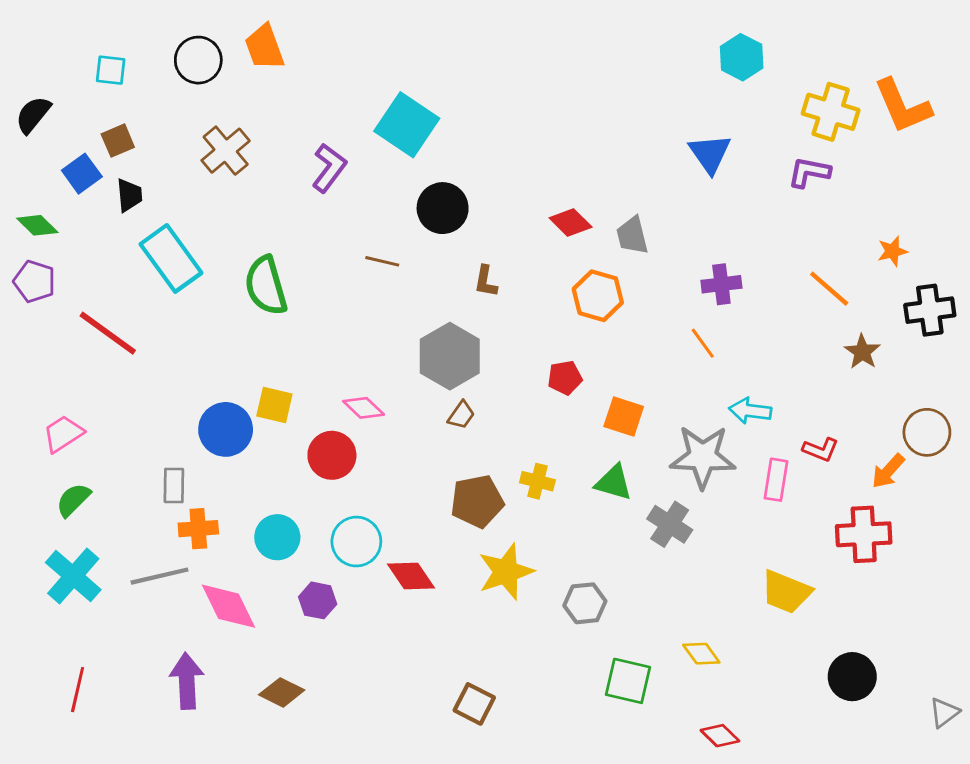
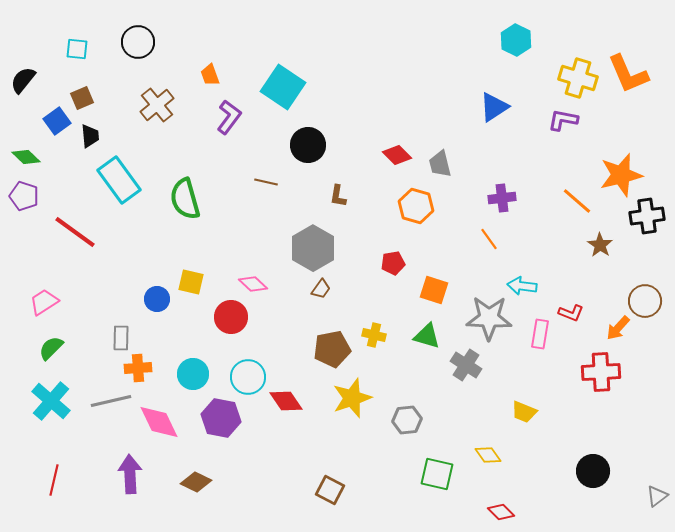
orange trapezoid: (264, 47) -> (210, 75), moved, size x0.7
blue triangle: (710, 153) -> (494, 107), turned 32
orange star: (892, 251) -> (621, 175), size x2.0
blue circle: (226, 429) -> (157, 299), size x0.7
yellow trapezoid: (786, 592) -> (524, 412), moved, size x0.7
purple hexagon: (318, 600) -> (221, 418), size x1.5

